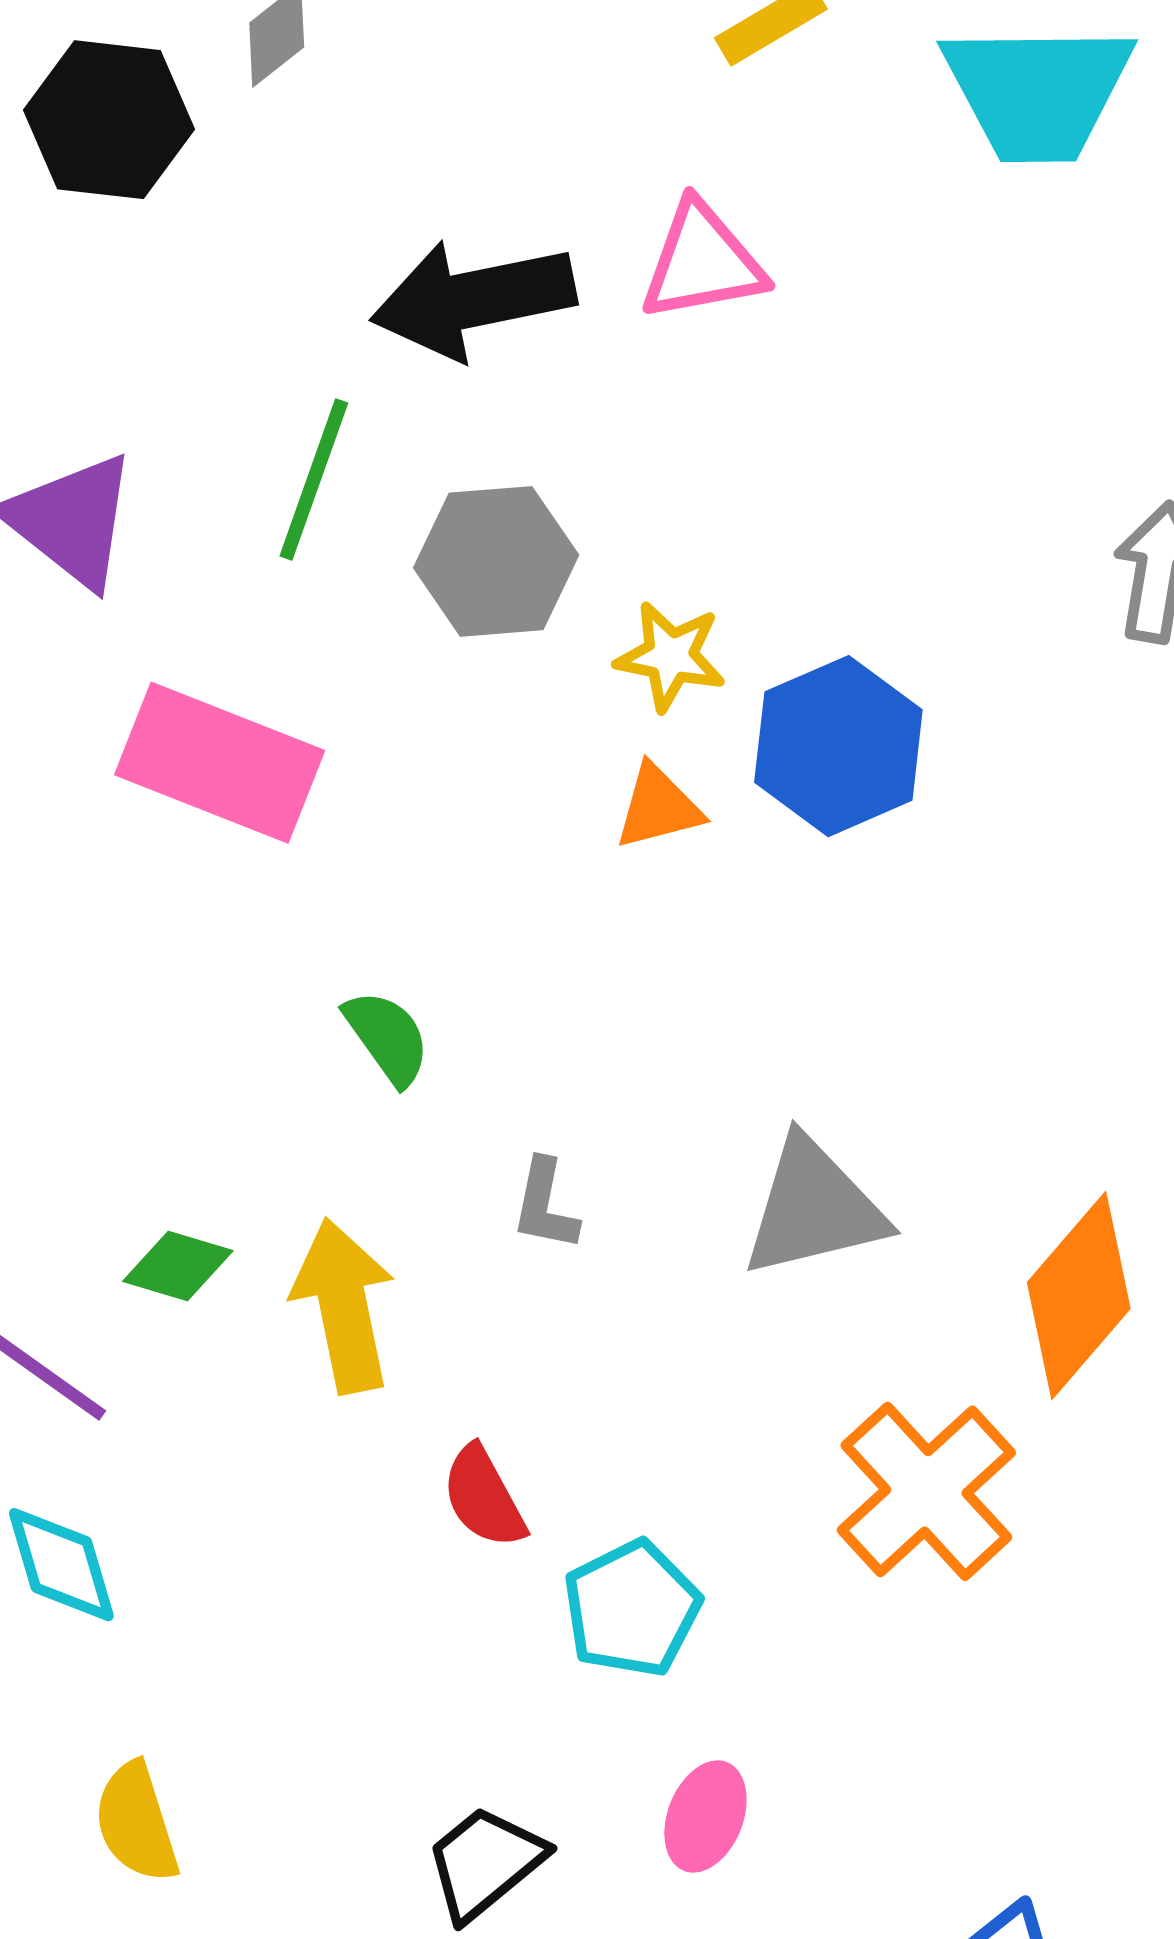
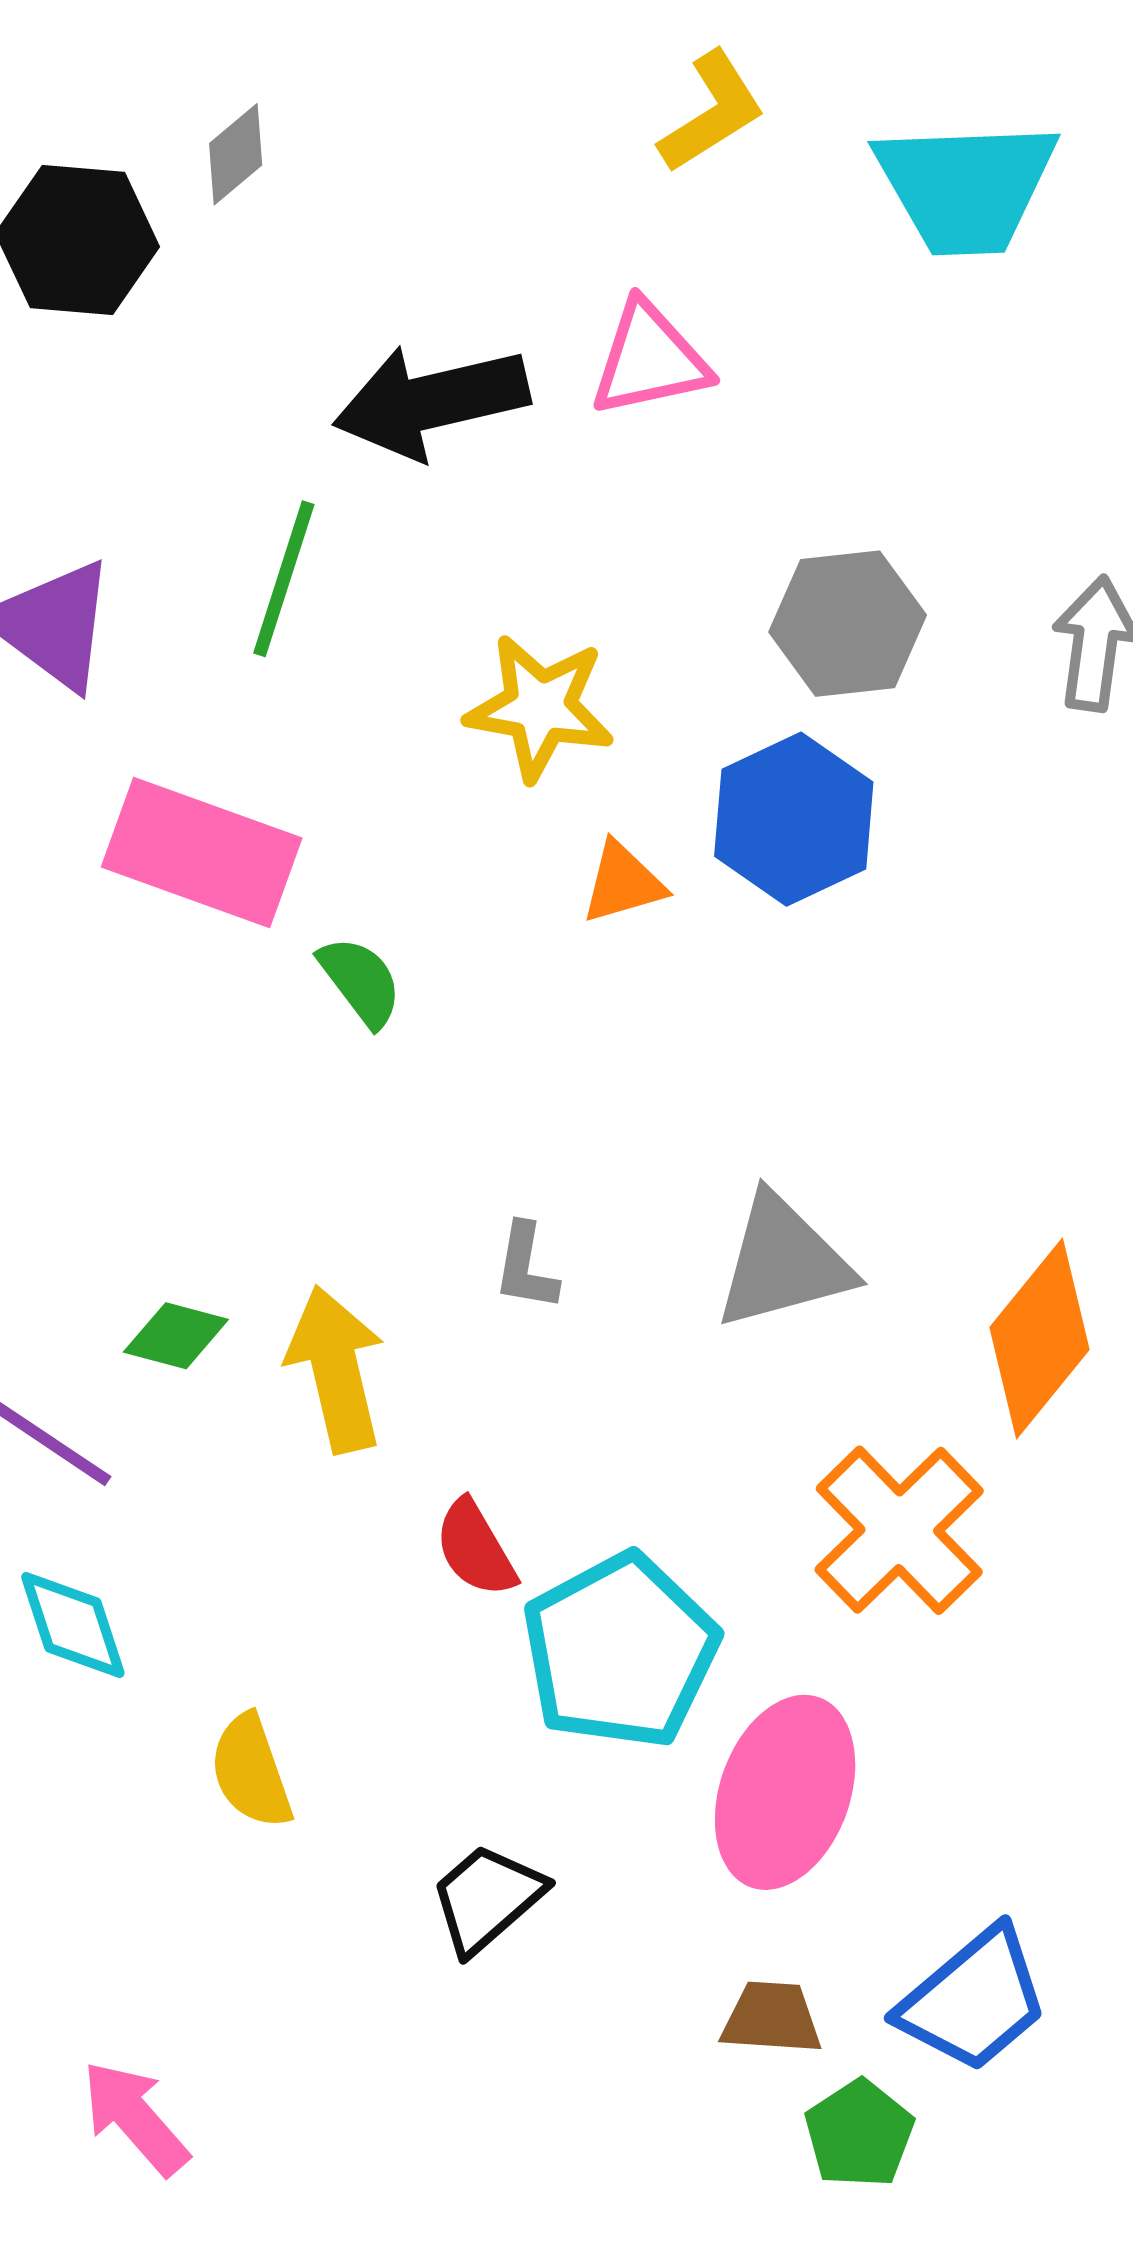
gray hexagon: (496, 561) -> (848, 624), moved
yellow star: (671, 656) -> (540, 707), moved, size x1.4
green semicircle: (387, 1037) -> (360, 981), moved
cyan pentagon: (632, 1609) -> (620, 1651), size x1.5
pink ellipse: (705, 1816) -> (785, 1792), moved, size x1.8
yellow semicircle: (136, 1823) -> (251, 1771), moved

